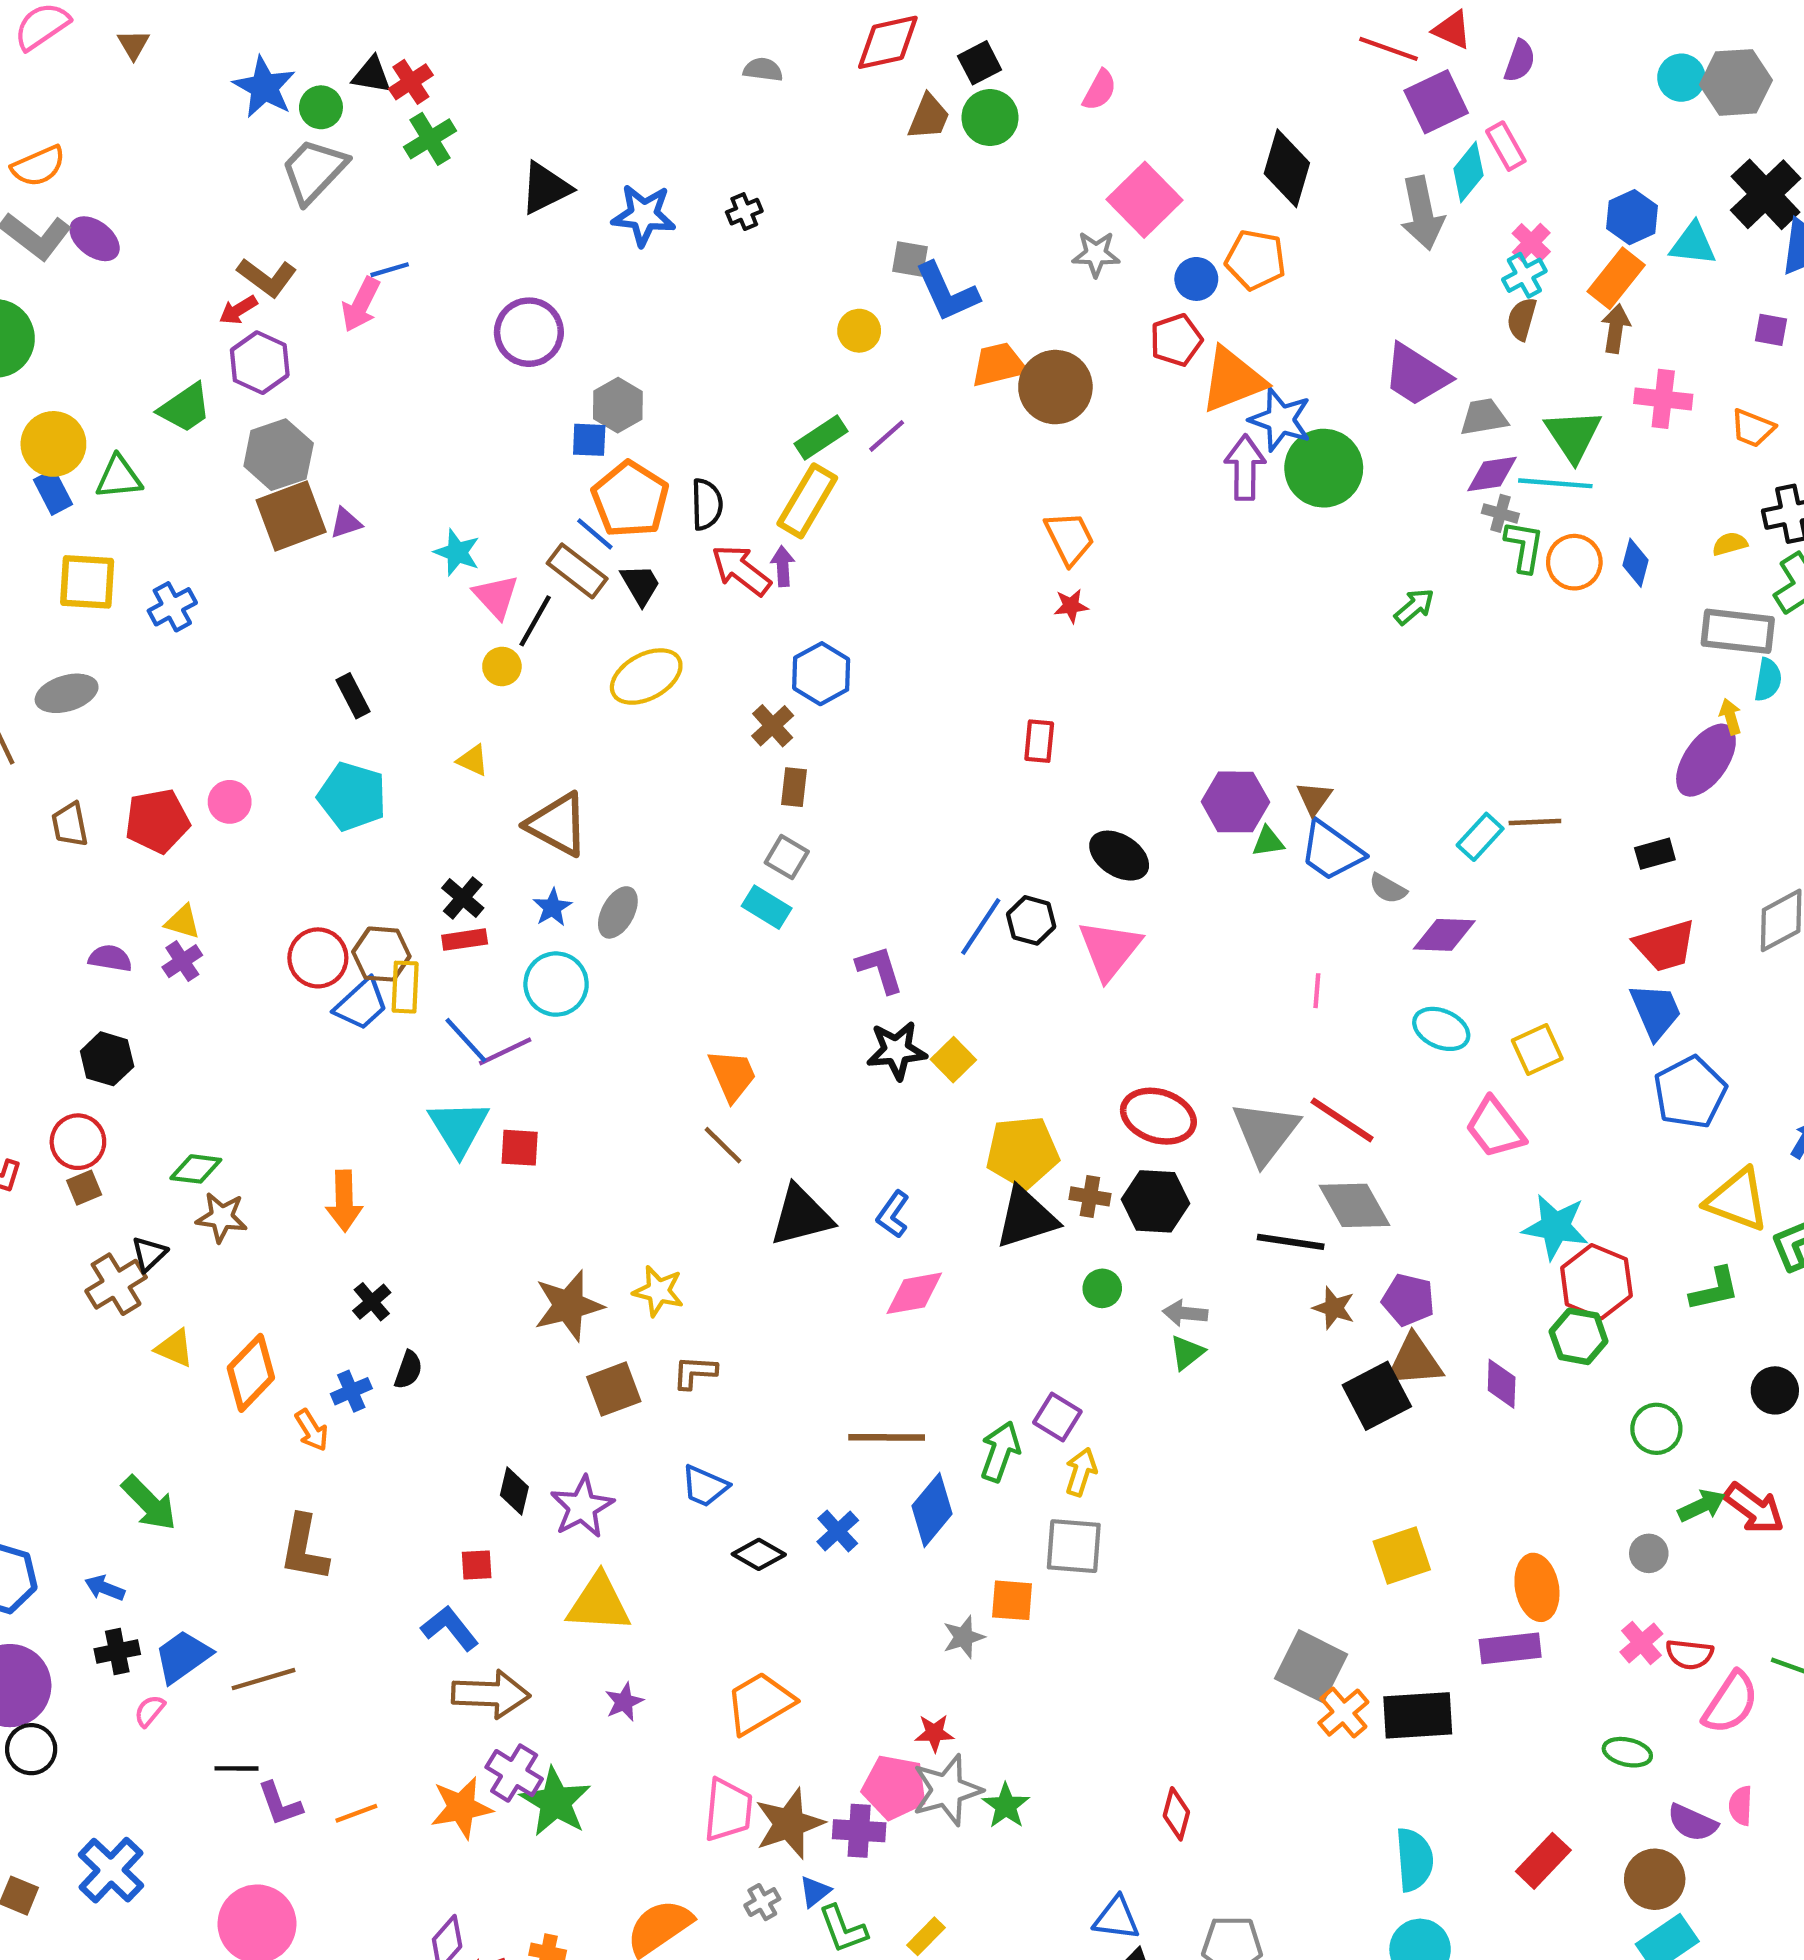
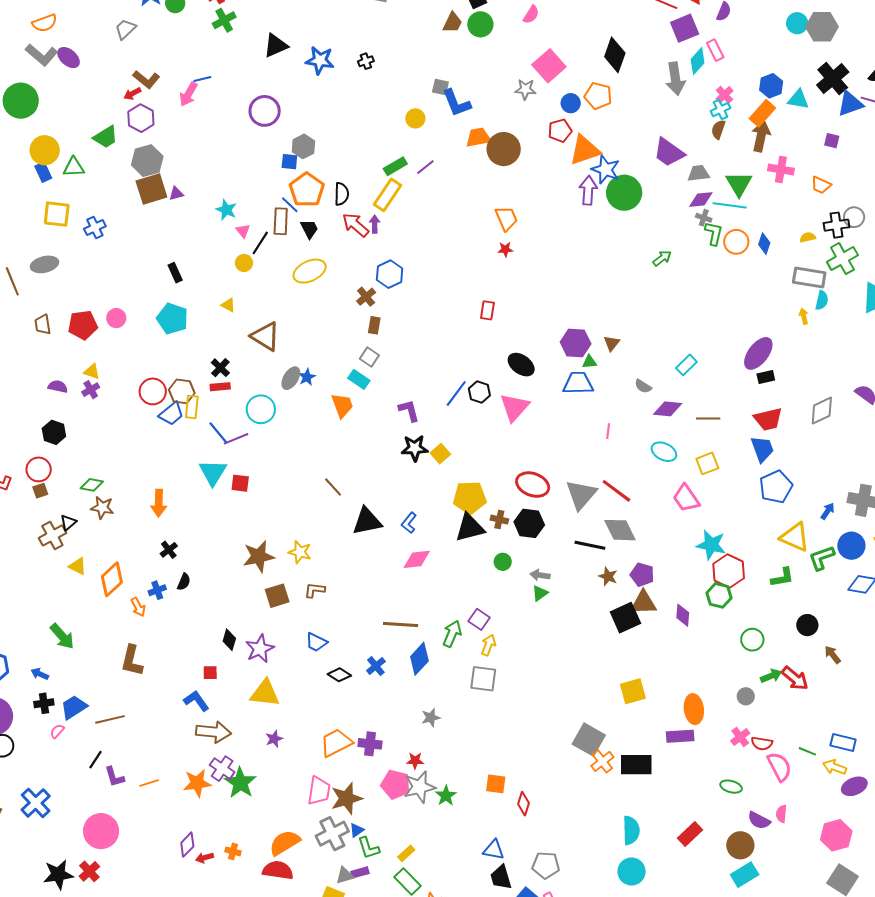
gray trapezoid: (314, 171) -> (125, 29), moved, size x0.7
brown arrow: (1616, 329) -> (761, 136), size x1.4
brown rectangle: (577, 571) -> (281, 221), turned 52
pink triangle: (496, 596) -> (243, 231), size x0.7
purple ellipse: (1706, 760) -> (758, 353), moved
brown line: (1535, 822) -> (708, 418), moved
blue trapezoid: (1331, 851) -> (578, 383), moved, turned 140
blue star: (552, 907) -> (307, 377), moved
orange trapezoid: (732, 1075) -> (342, 405), moved
orange square: (1012, 1600) -> (496, 784), moved
pink semicircle: (1731, 1703) -> (779, 767), turned -64
black line: (236, 1768) -> (95, 760), turned -60
purple cross: (859, 1831) -> (370, 744), moved
gray cross: (762, 1902) -> (332, 834), size x2.0

